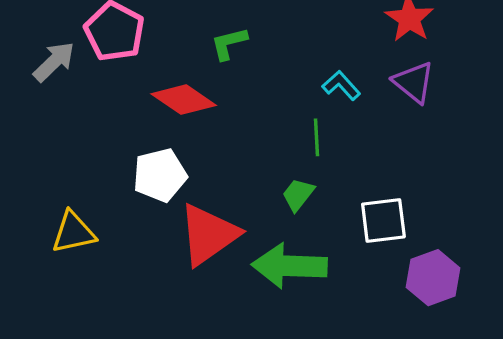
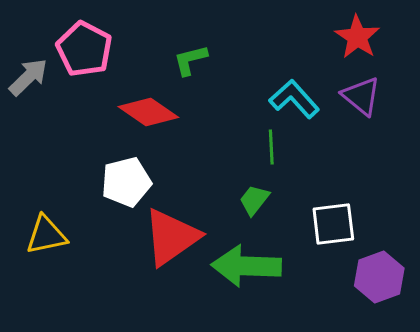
cyan L-shape: (341, 85) -> (294, 99), size x1.4

